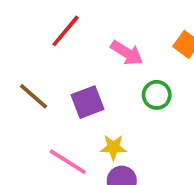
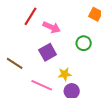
pink arrow: (127, 53) -> (52, 27), moved
brown line: (34, 96) -> (15, 63), moved

